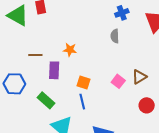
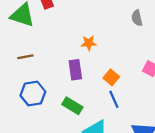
brown line: (35, 55) -> (25, 57), moved
orange square: (84, 82) -> (111, 77), turned 32

